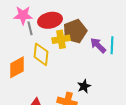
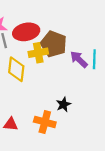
brown pentagon: (75, 31) -> (54, 44), turned -30

